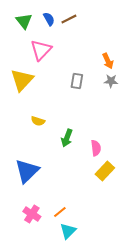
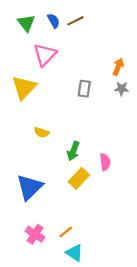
orange arrow: (108, 61) -> (118, 67), turned -133
yellow rectangle: (105, 171) -> (79, 178), moved
cyan triangle: (68, 231) -> (74, 253), turned -42

